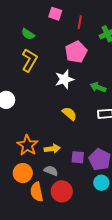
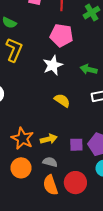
pink pentagon: (76, 52) -> (61, 35), turned -30
red circle: (62, 191) -> (75, 183), moved
orange semicircle: (37, 192) -> (50, 185), moved

